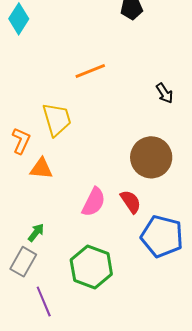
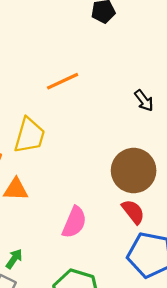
yellow trapezoid: (57, 119) -> (29, 135), turned 36
red semicircle: (131, 202) -> (133, 212), moved

